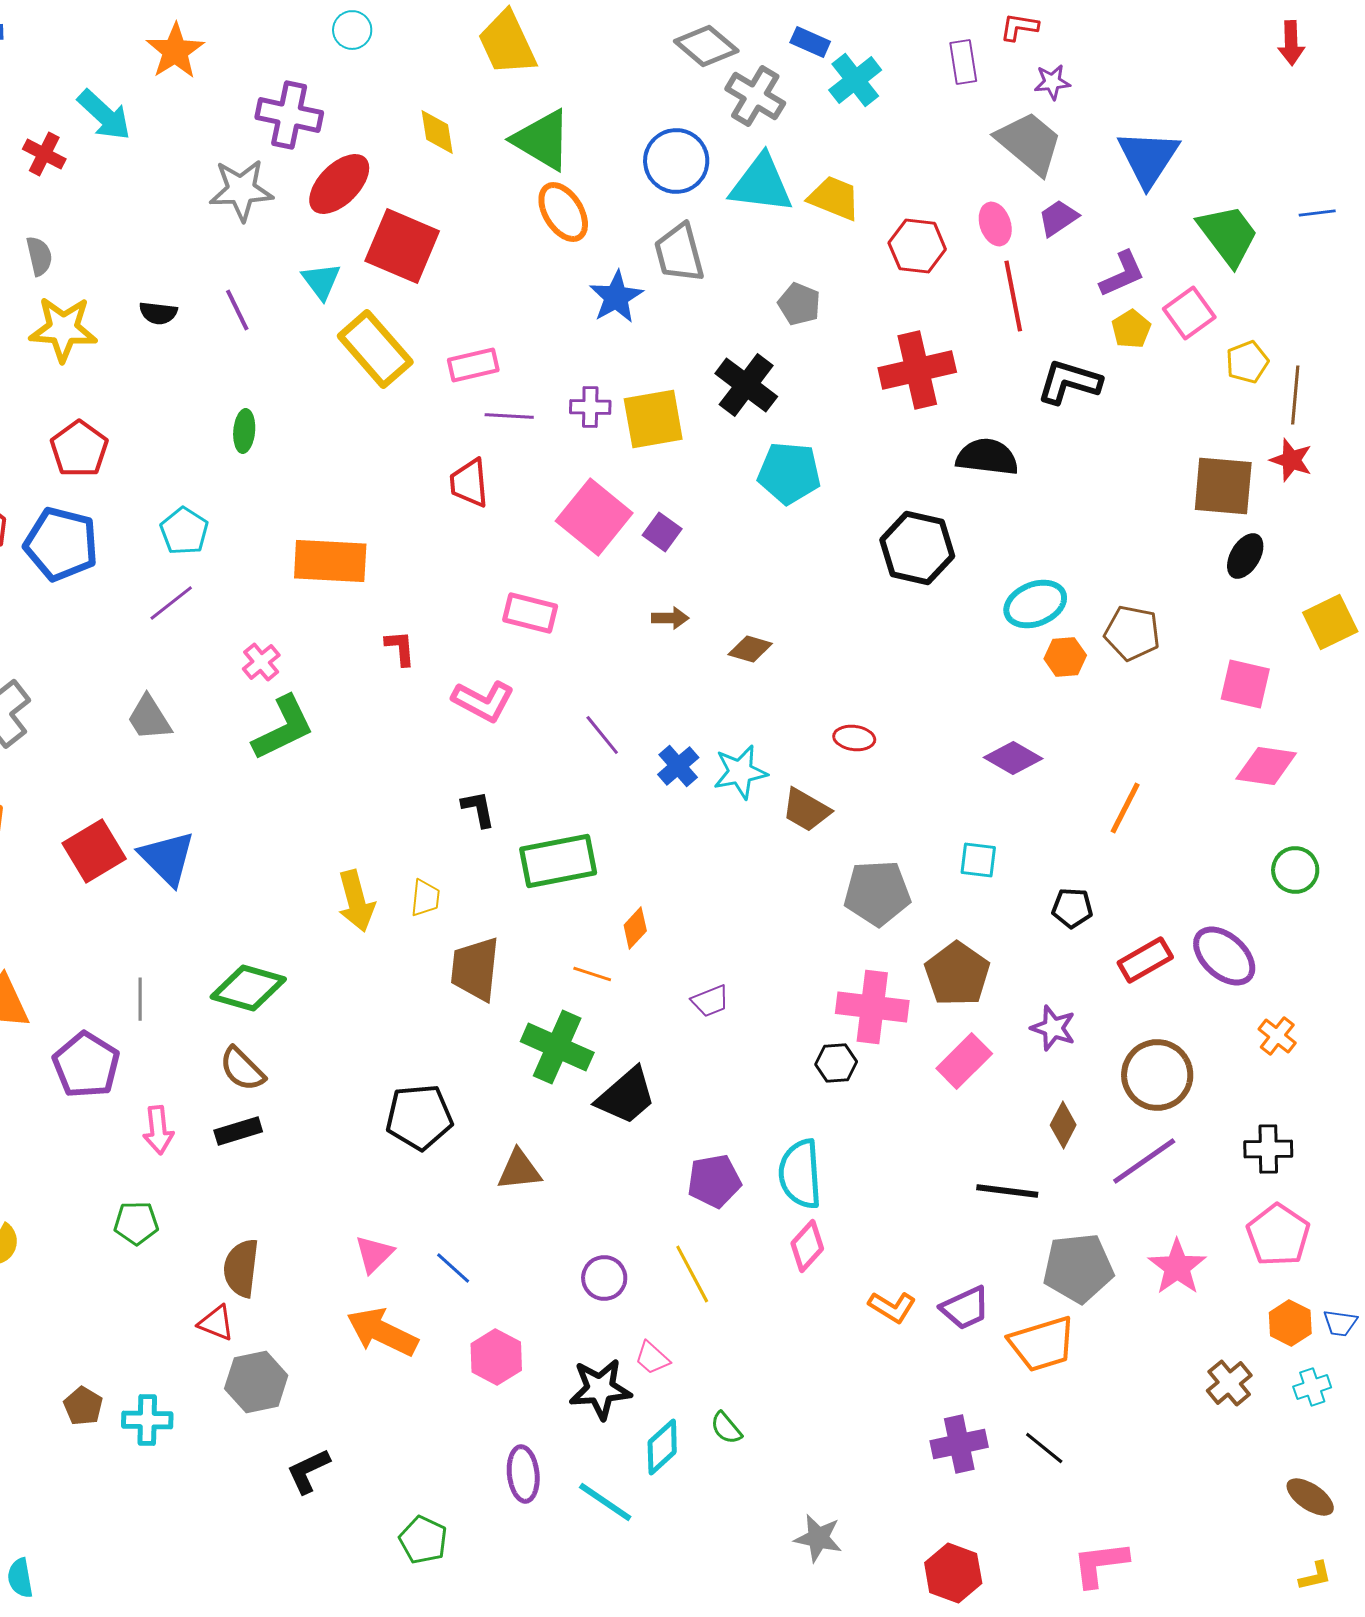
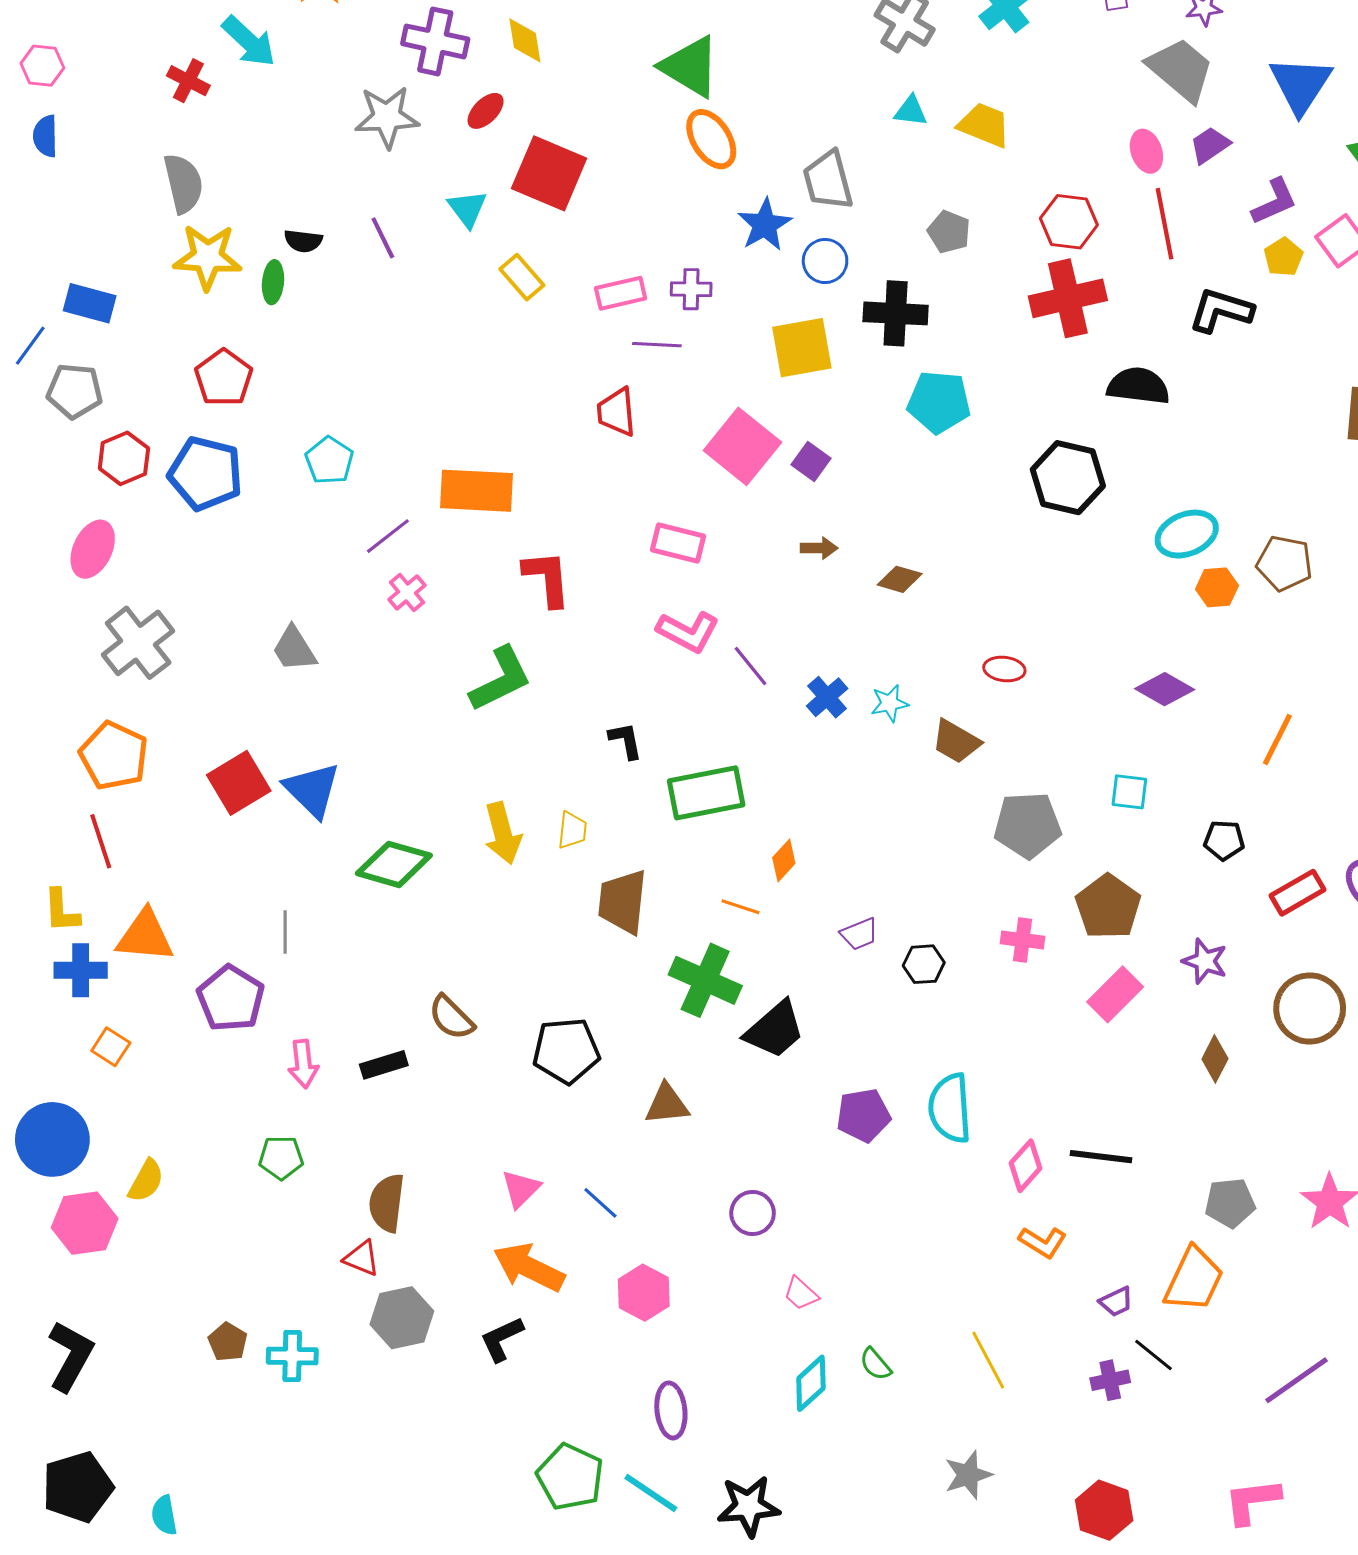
yellow diamond: (437, 132) -> (525, 40), moved
blue circle: (676, 161) -> (825, 261), moved, size x0.7
red ellipse: (339, 184) -> (486, 111), size x0.6
cyan triangle: (761, 184) -> (911, 111), size x0.5
red hexagon: (917, 246) -> (1069, 222), moved
gray semicircle: (39, 256) -> (183, 183), size x1.5
yellow rectangle: (375, 349) -> (522, 277), size x0.6
black cross: (746, 385) -> (896, 313), turned -34
purple cross: (590, 407) -> (691, 289), moved
green ellipse: (244, 431) -> (273, 282), moved
purple line: (171, 603) -> (388, 536), moved
red L-shape: (400, 648) -> (547, 578), size x1.6
pink L-shape: (483, 701) -> (688, 632), moved
green L-shape: (283, 728) -> (501, 679), moved
cyan star: (740, 772) -> (890, 703), size x0.7
green diamond: (248, 988) -> (394, 864), moved
pink cross: (872, 1007) -> (1023, 940), size x0.6
black hexagon: (836, 1063) -> (924, 964), moved
brown semicircle: (242, 1069) -> (451, 1018), moved
purple line: (1144, 1161) -> (1297, 1380), moved
black line: (1007, 1191) -> (1101, 1157), moved
pink diamond: (807, 1246) -> (1026, 1166), moved
gray pentagon: (1078, 1268) -> (1230, 1203), size x0.7
yellow line: (692, 1274) -> (988, 1360), moved
purple trapezoid: (965, 1308) -> (1116, 1302), moved, size x0.7
orange trapezoid: (1042, 1344) -> (1194, 1279), turned -48
black star: (600, 1389) -> (749, 1506), moved
purple cross: (959, 1444) -> (1110, 1380), size x0.7
black line: (1044, 1448) -> (1153, 1355), moved
black L-shape: (308, 1471) -> (502, 1339), moved
cyan line: (605, 1502) -> (651, 1493), moved
gray star: (818, 1538) -> (968, 1475), turned -30
green pentagon: (423, 1540) -> (570, 1477), size x1.4

